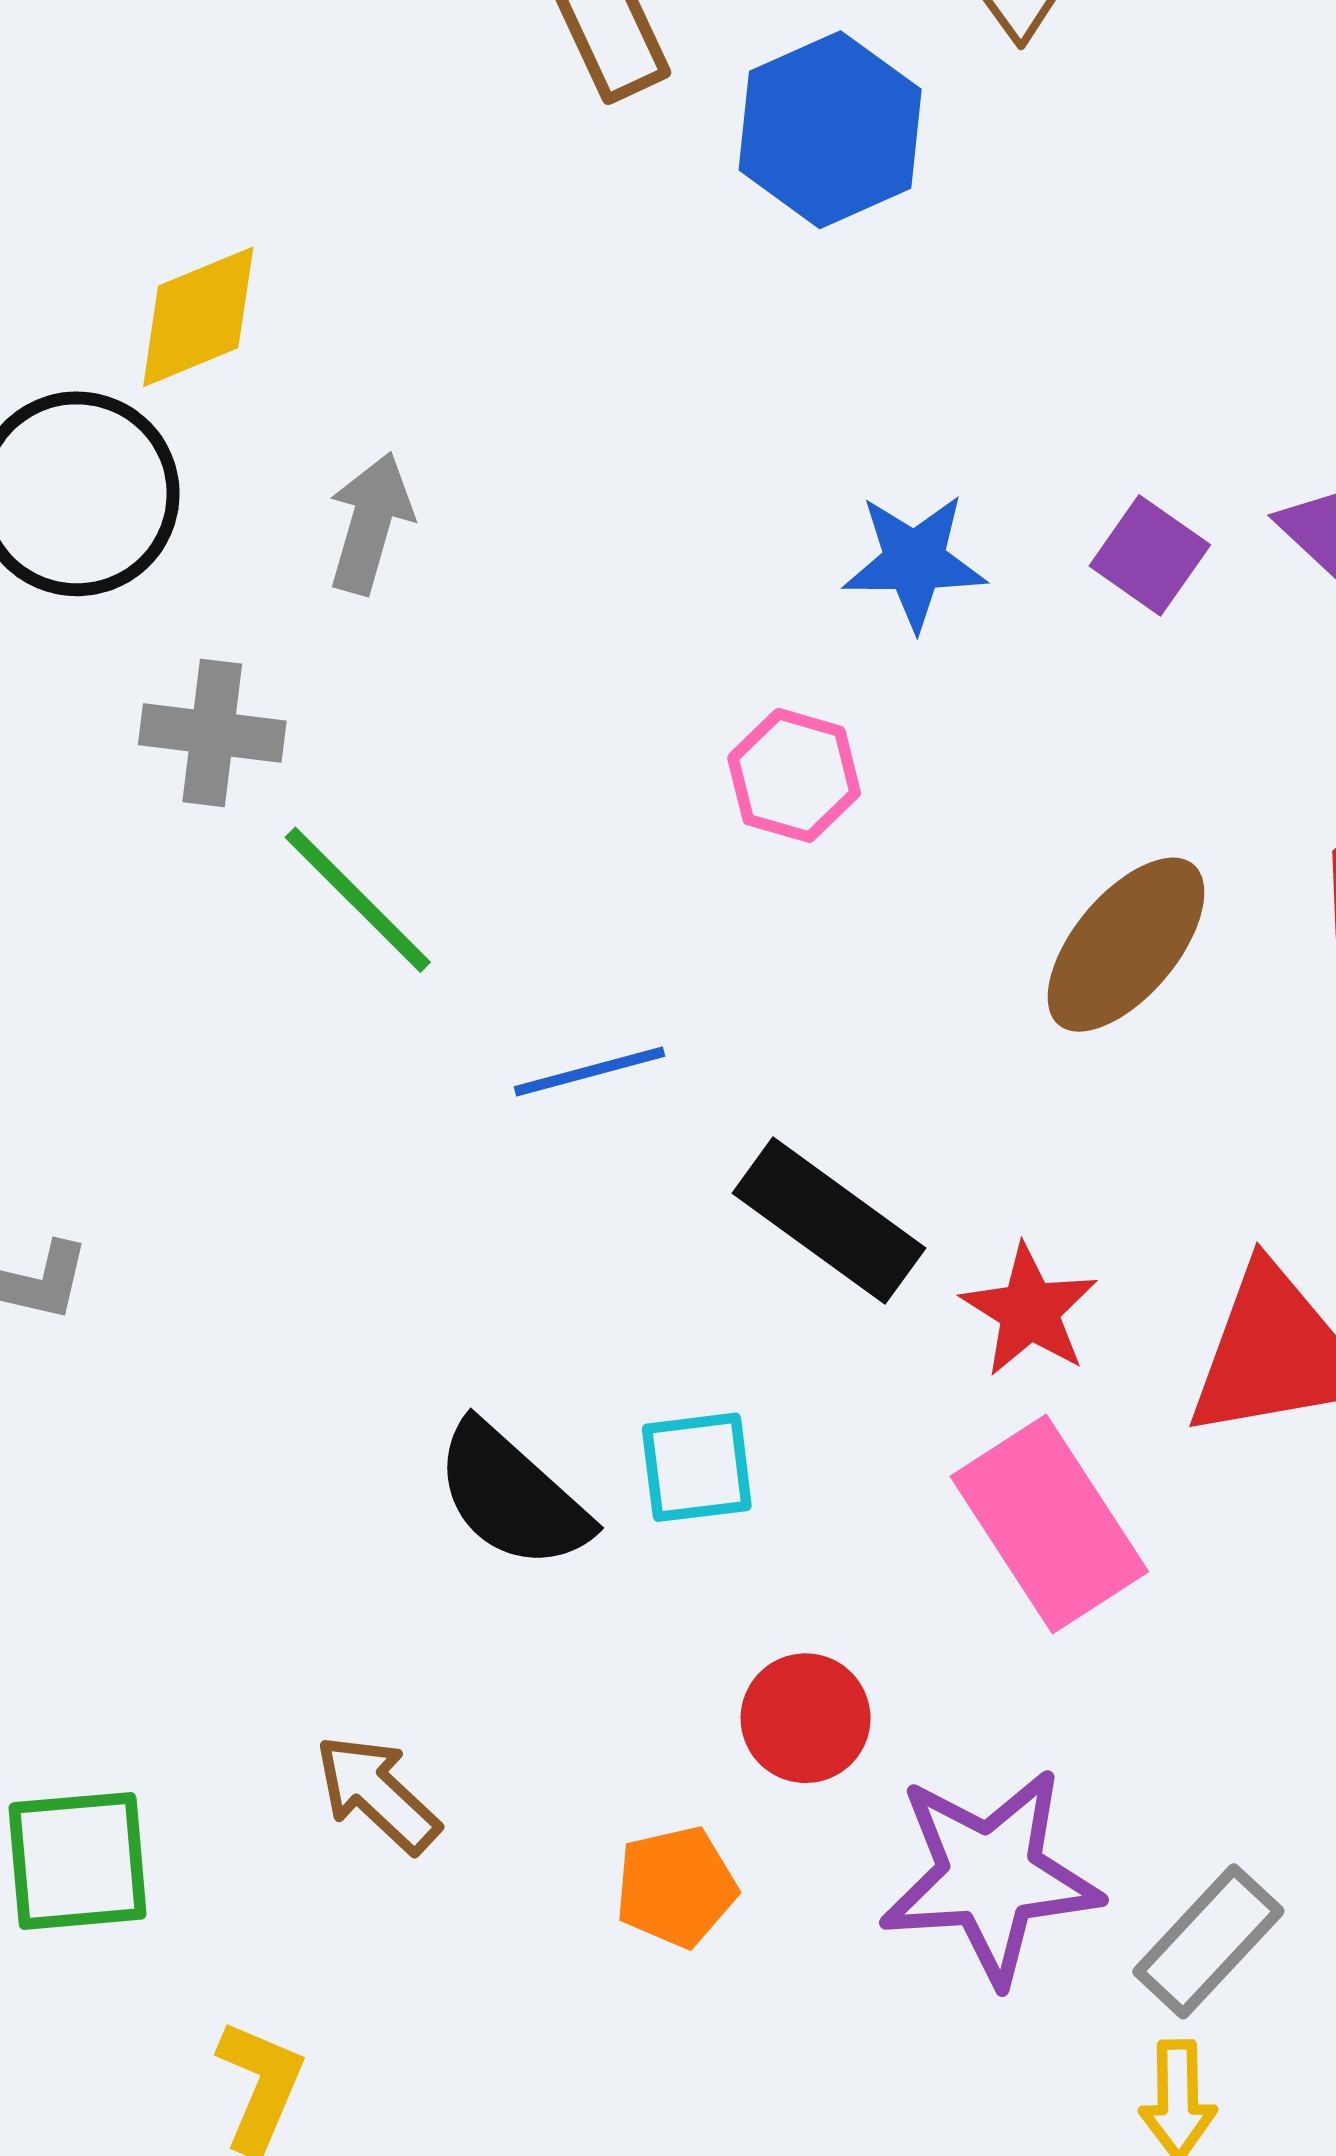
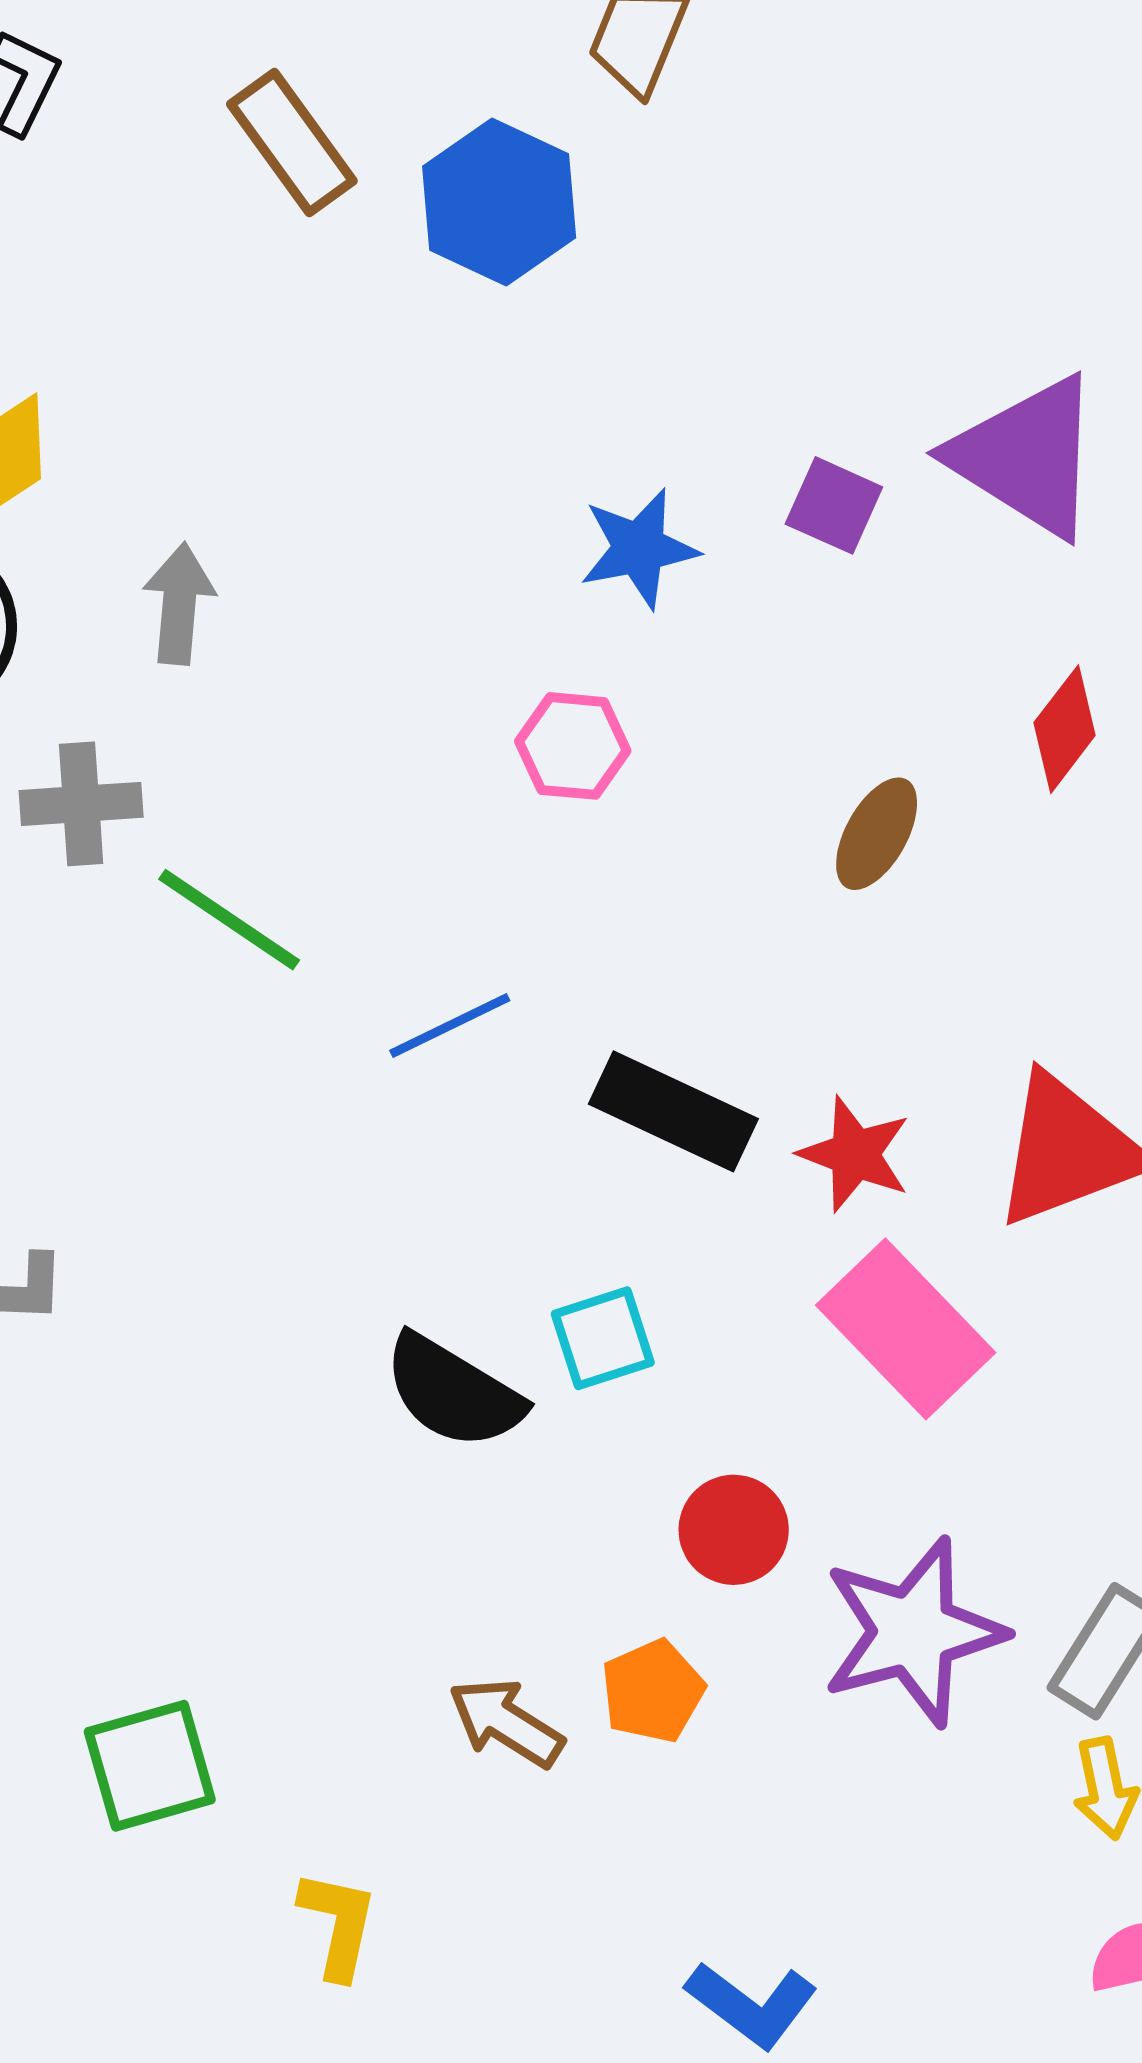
brown ellipse: (1126, 945) -> (877, 834), size x0.7
brown arrow: (377, 1794) -> (506, 1723), moved

